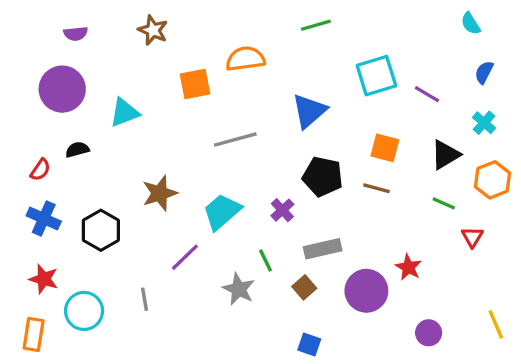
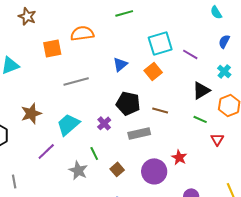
blue triangle: (309, 111) -> (120, 64), size x0.7
orange square: (385, 148) -> (153, 71), moved, turned 36
gray rectangle: (323, 249) -> (139, 133), moved
gray line: (145, 299) -> (14, 181), moved

